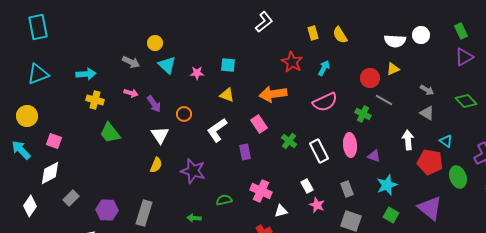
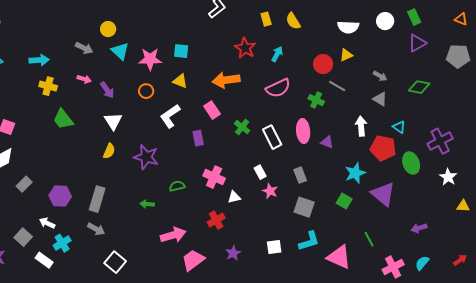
white circle: (421, 35) -> (385, 21), moved
pink star: (197, 73) -> (150, 59), size x1.6
green diamond: (466, 101) -> (419, 87), turned -35
orange circle: (184, 114) -> (146, 91), moved
cyan star: (387, 185) -> (355, 173), moved

